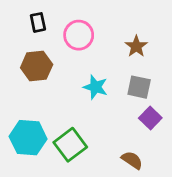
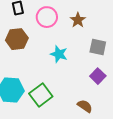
brown star: (136, 46) -> (78, 20), moved
gray square: (139, 87) -> (98, 47), moved

